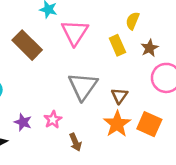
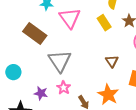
gray triangle: (83, 86) -> (60, 61), moved
orange star: (117, 124) -> (108, 95), moved

